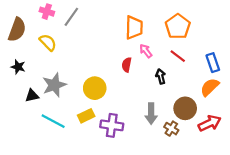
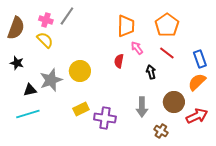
pink cross: (47, 12) -> (46, 20), moved
yellow circle: (95, 88) -> (80, 71), moved
cyan line: (53, 121) -> (28, 114), moved, turned -45
brown cross: (171, 129) -> (161, 131), moved

